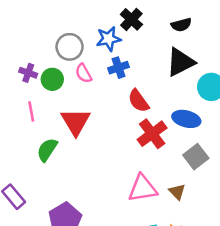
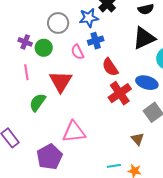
pink semicircle: (83, 73) -> (77, 52), moved
pink triangle: (143, 188) -> (74, 132), moved

